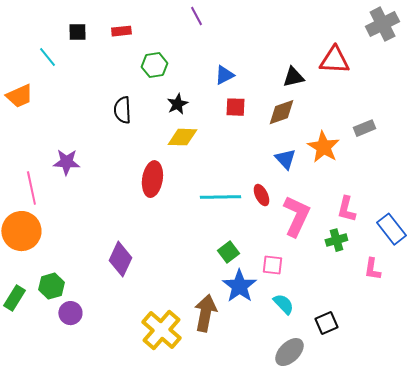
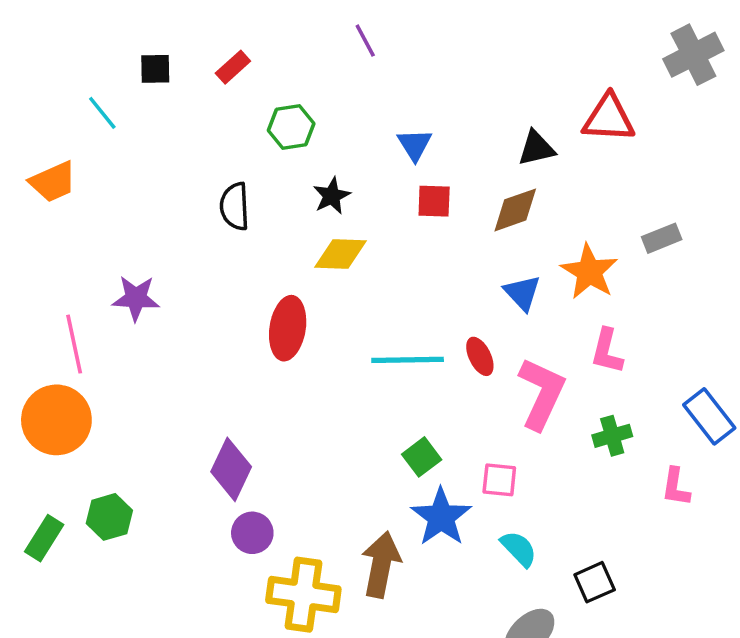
red rectangle: (121, 31) -> (233, 67), turned -36
blue triangle: (224, 75) -> (415, 145), turned -35
pink L-shape: (346, 209) -> (607, 351), moved
purple circle: (70, 313) -> (252, 533), moved
yellow cross: (161, 330) -> (303, 595), turned -33

